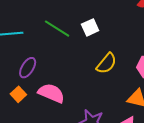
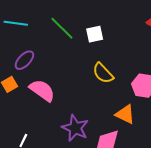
yellow semicircle: (107, 63) -> (103, 73), turned 85

